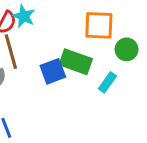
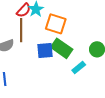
orange square: (99, 25) -> (56, 24), moved

